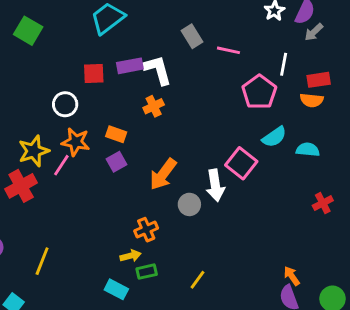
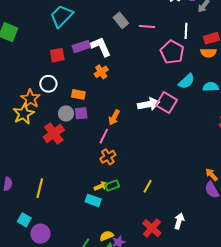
white circle: (65, 104) -> (48, 84), moved
orange star: (76, 142) -> (30, 99), moved, turned 30
purple square: (116, 162) -> (81, 113), turned 32
pink line: (61, 165) -> (104, 136), moved
orange arrow: (163, 174) -> (114, 117), size x0.7
white arrow: (215, 185) -> (149, 104), moved, turned -85
red cross: (21, 186) -> (54, 134), moved
gray circle: (189, 204) -> (66, 113), moved
yellow arrow: (130, 256) -> (101, 186), moved

